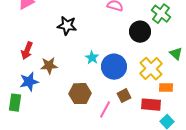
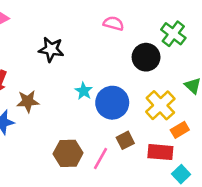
orange rectangle: (166, 88) -> (180, 130), turned -32
brown hexagon: (80, 94) -> (68, 153), moved

